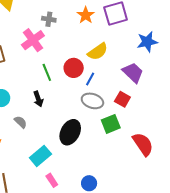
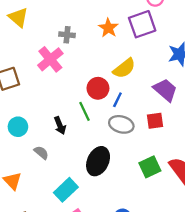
green line: (47, 72) -> (85, 111), moved
red square: (122, 99) -> (155, 121), turned -35
green square: (111, 124) -> (150, 167), moved

